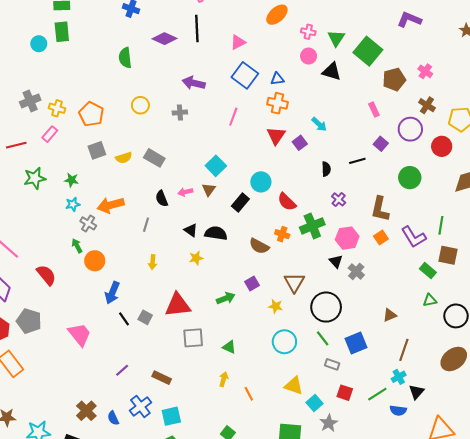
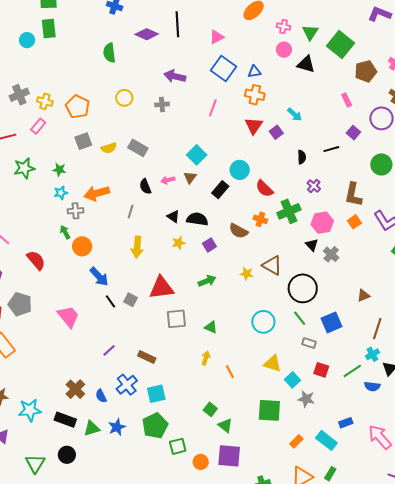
gray cross: (88, 223) -> (75, 211), turned -35
yellow arrow: (153, 262) -> (137, 247), size x1.5
brown triangle: (294, 282) -> (272, 265), turned -30
purple square: (252, 283) -> (209, 245), moved
blue arrow: (112, 293) -> (99, 277), turned -65
yellow star: (276, 306) -> (247, 274), moved
gray star: (329, 423) -> (306, 399), turned -30

